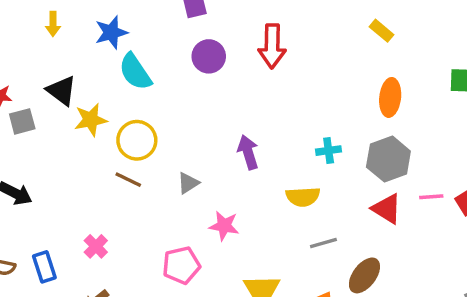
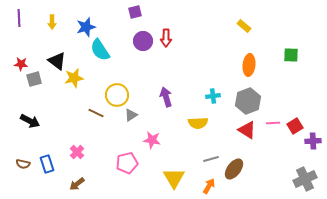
red arrow: (272, 46) -> (166, 38), moved, size x0.7
yellow circle: (137, 140) -> (117, 95), moved
gray line: (323, 243) -> (211, 159), moved

